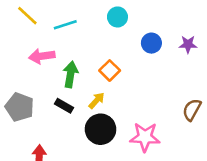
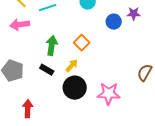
purple star: (188, 44) -> (134, 14), moved
pink arrow: (42, 56) -> (20, 25), moved

